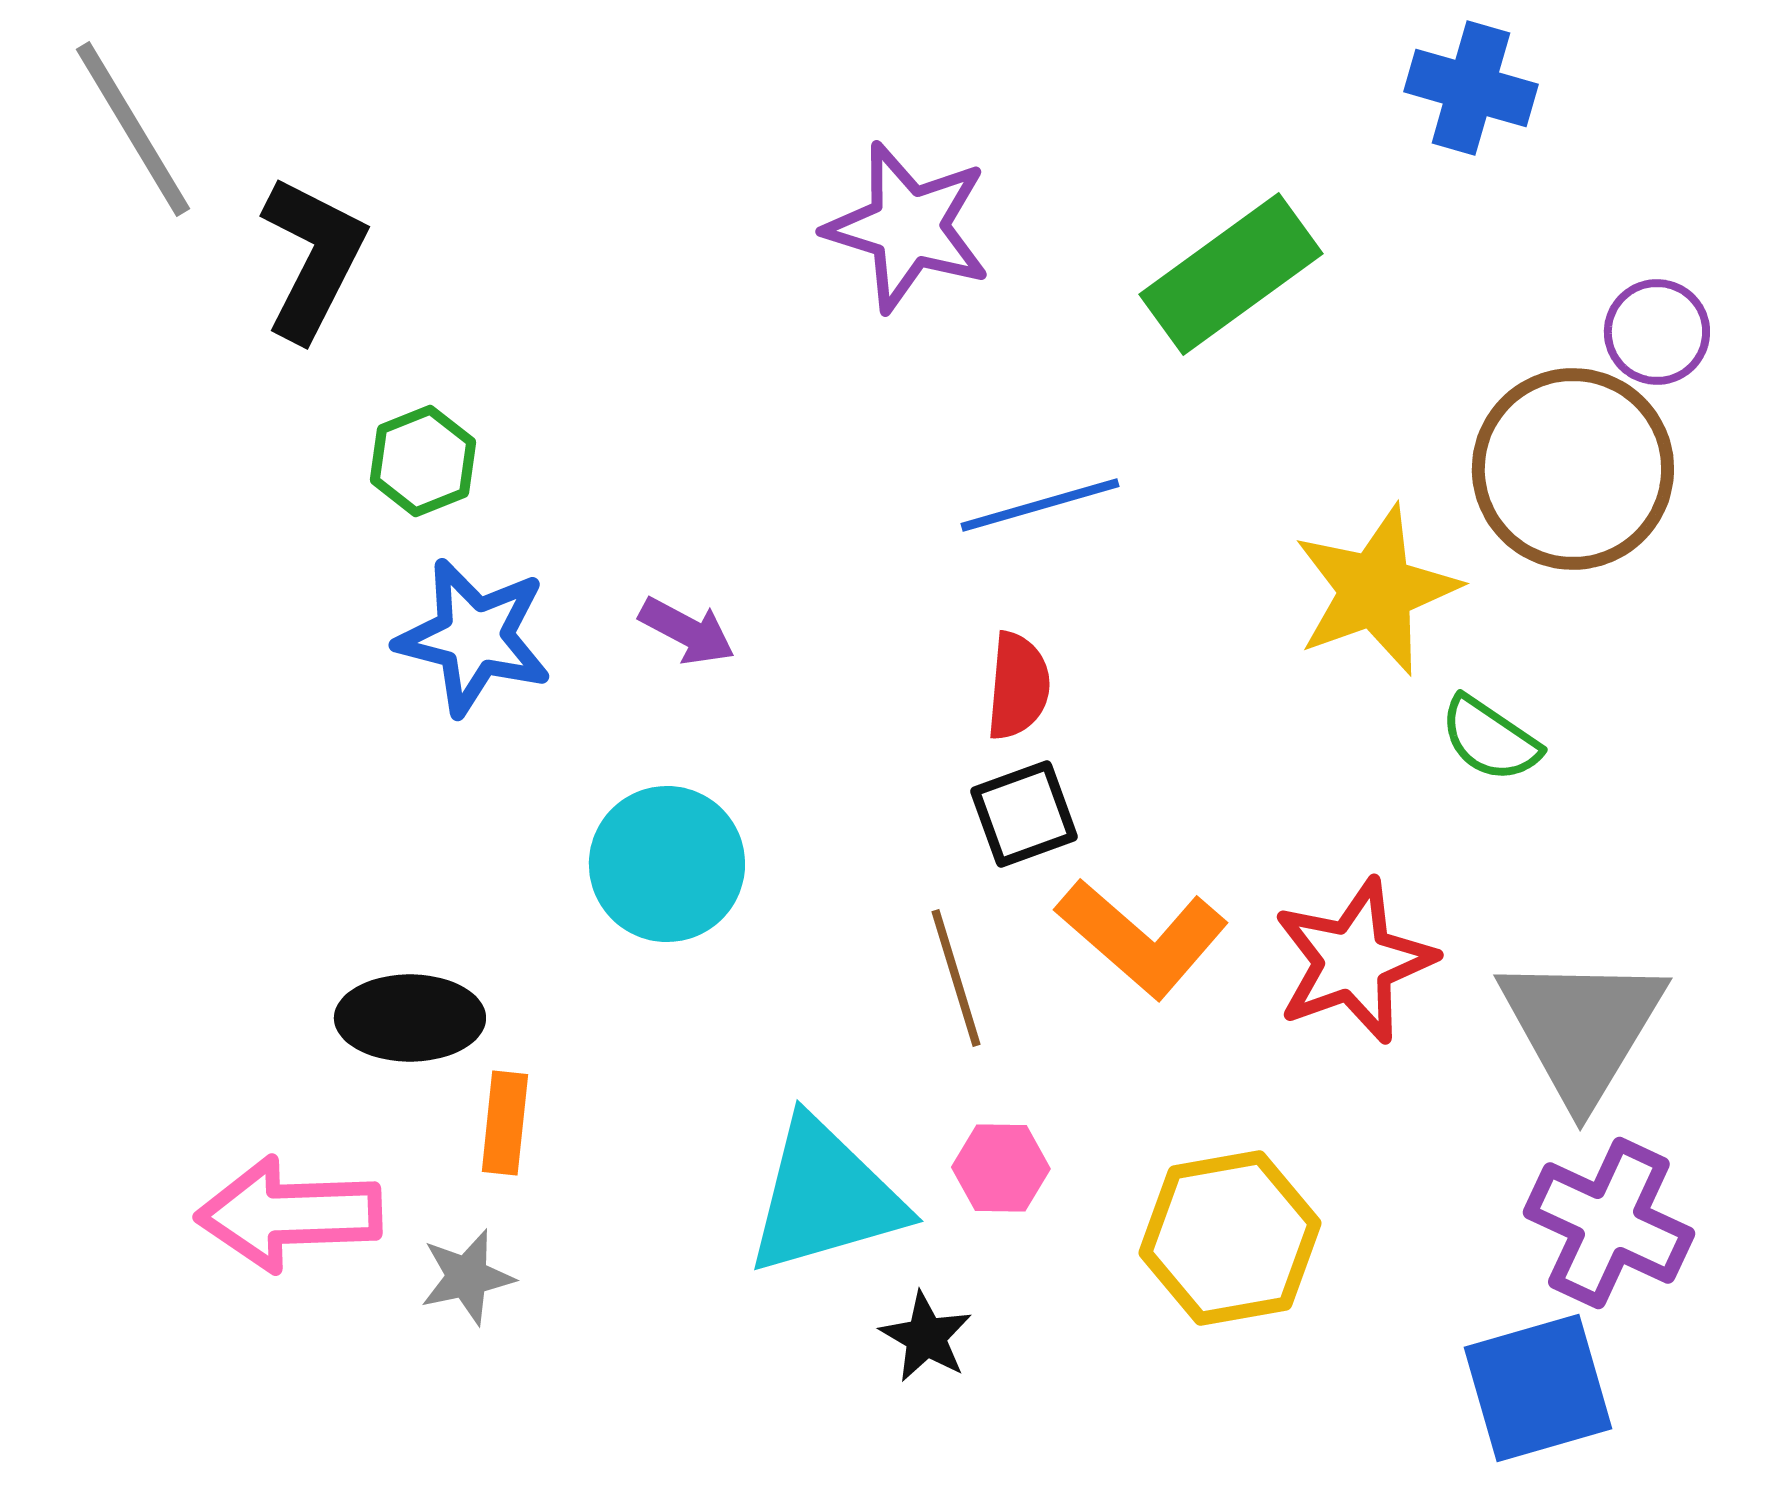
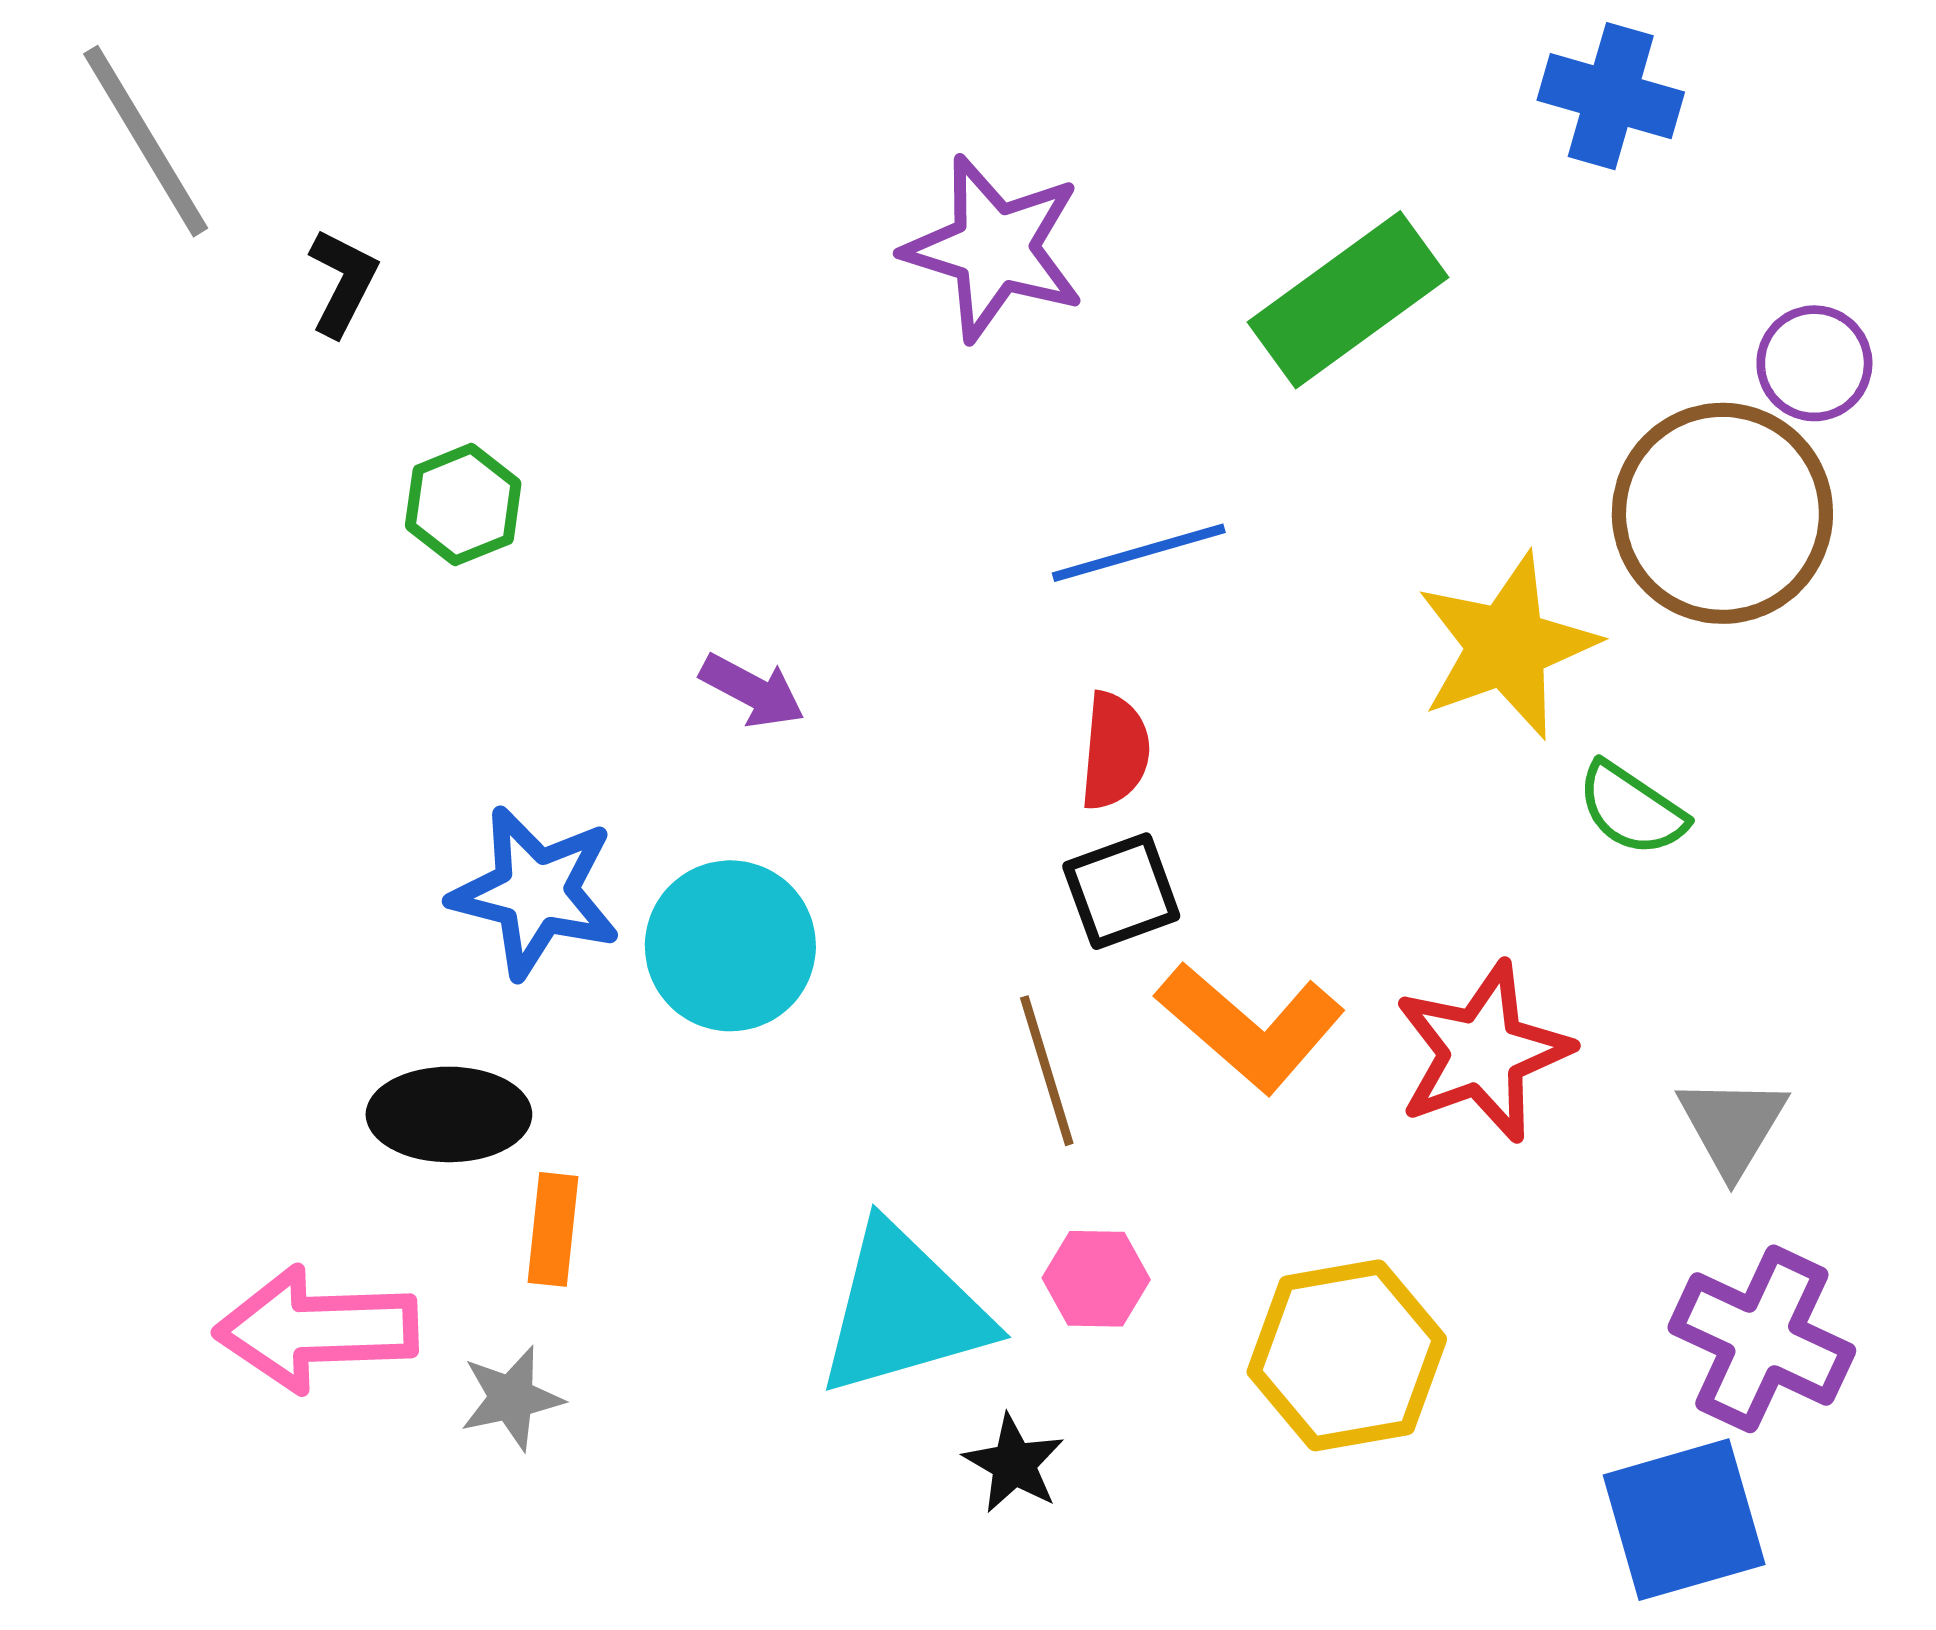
black L-shape: (313, 258) -> (343, 282), size x0.6
blue star: (474, 637) -> (535, 892), moved
gray triangle: (1582, 1028) -> (1732, 1125), size x0.6

